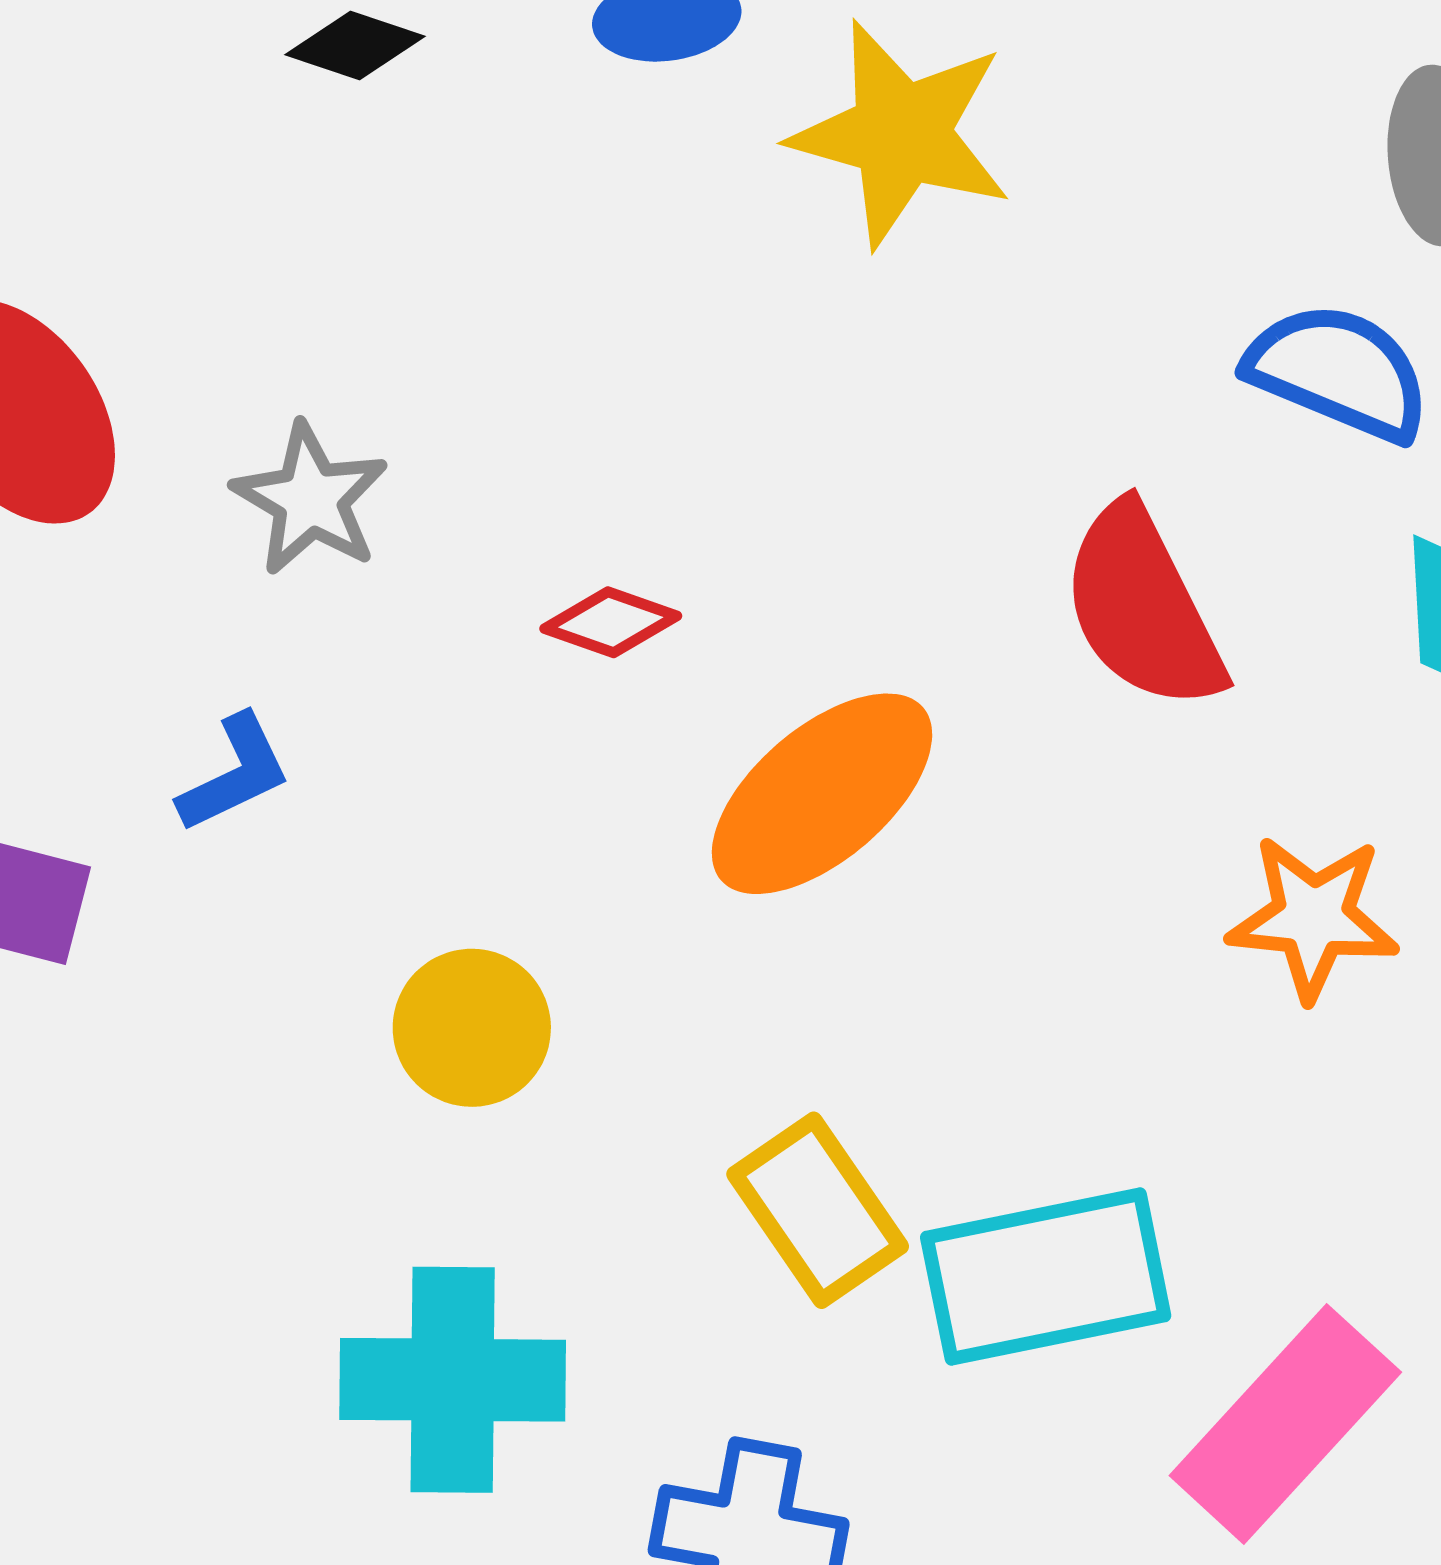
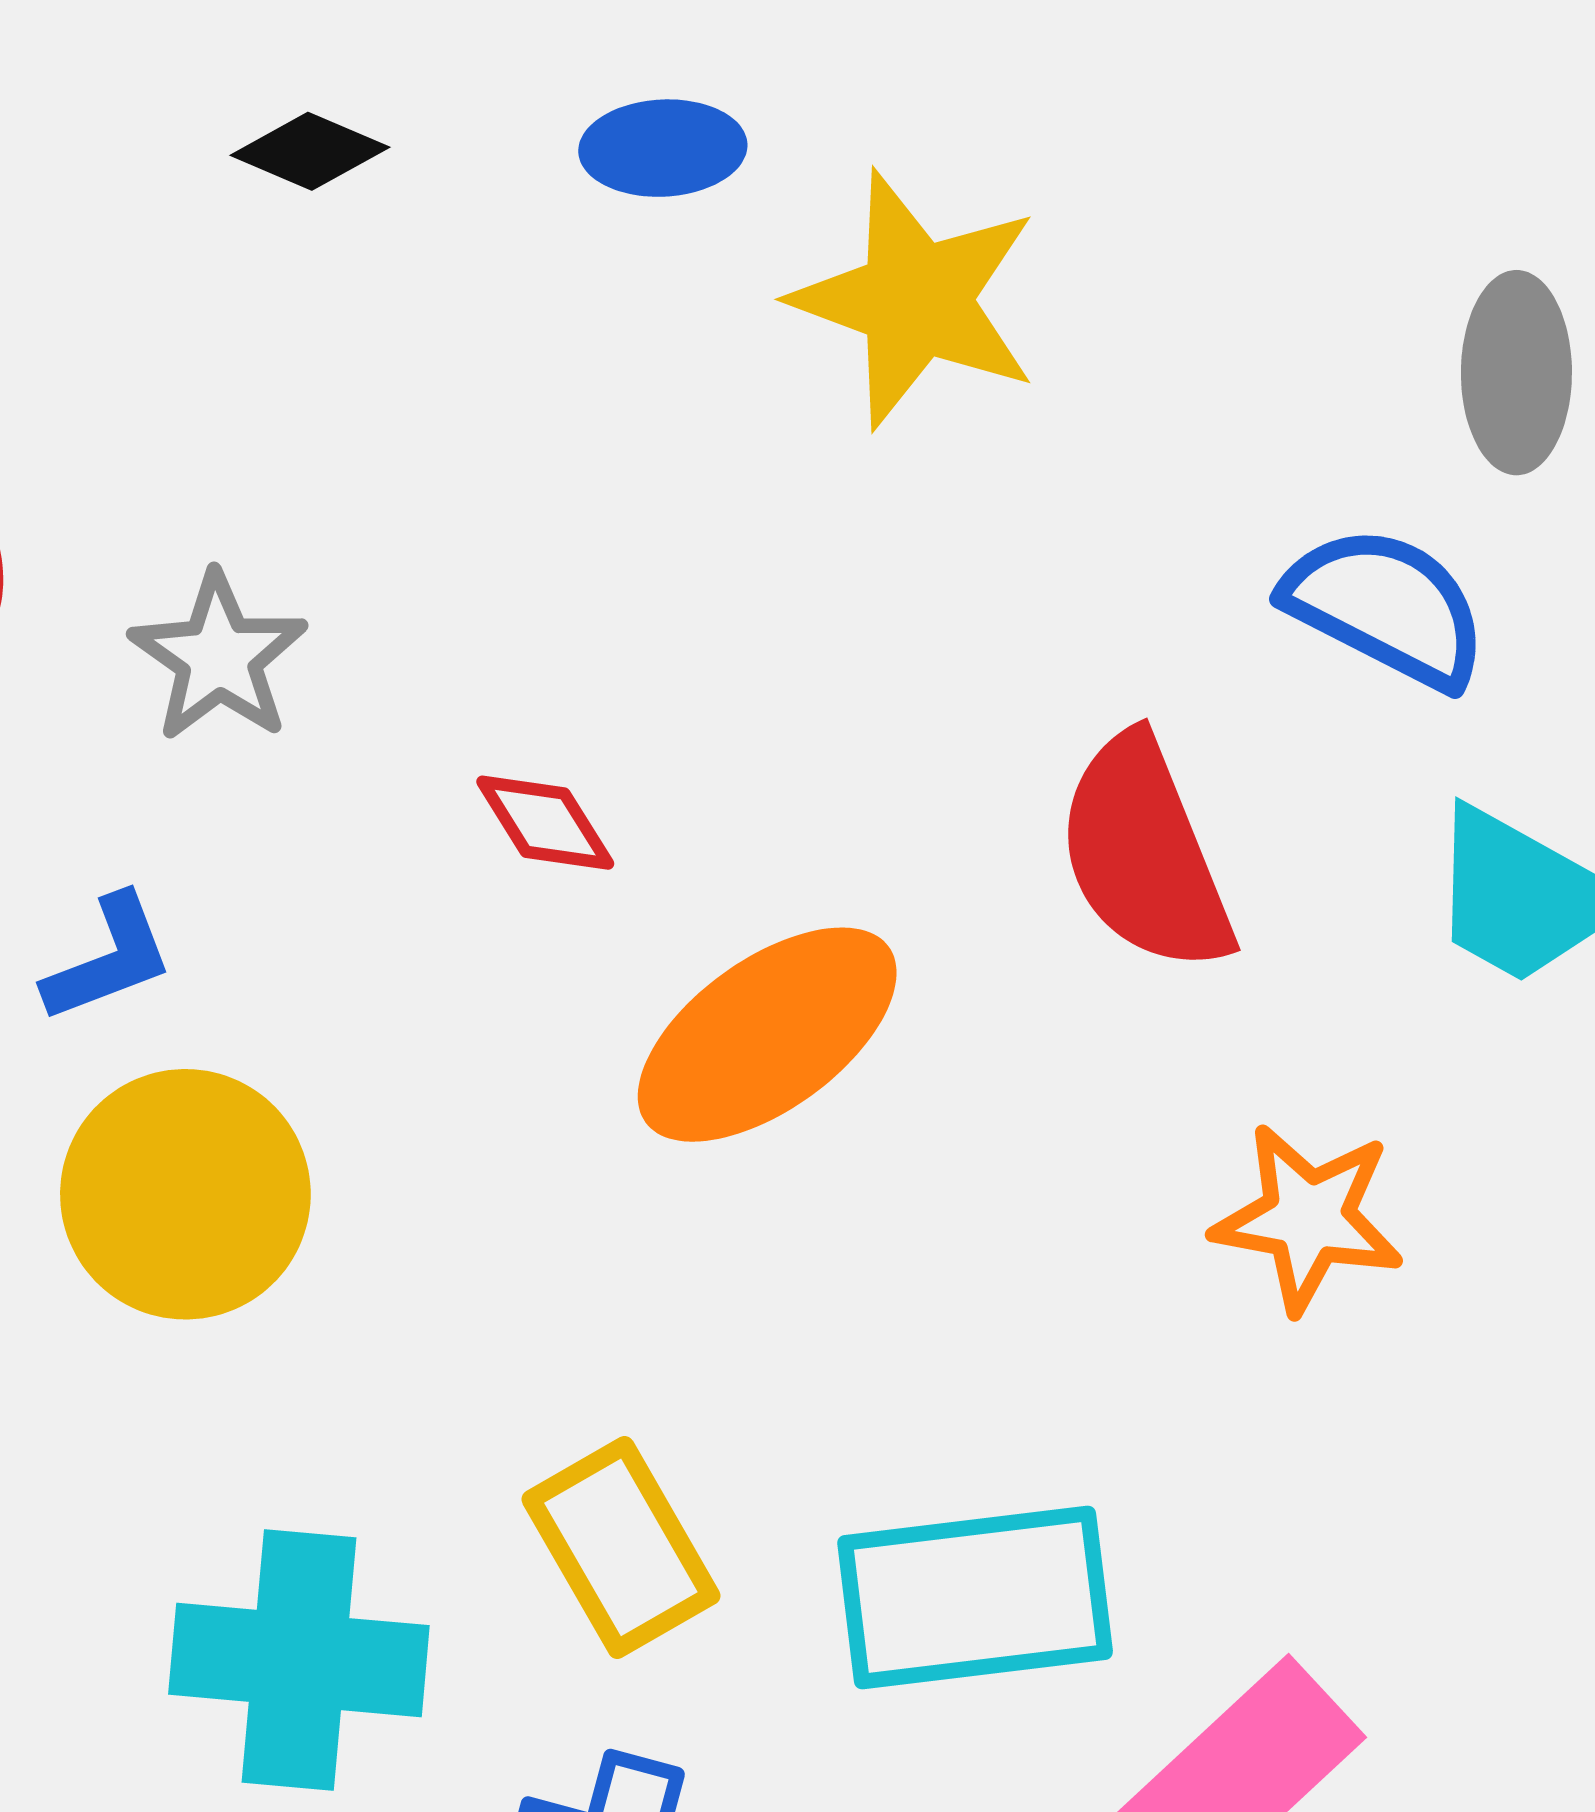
red diamond: (611, 622) -> (545, 823), turned 34
yellow circle: (472, 1028) -> (185, 1194), moved, size x1.4
yellow rectangle: (818, 1210) -> (621, 1547), moved

